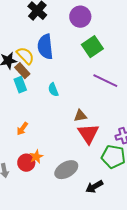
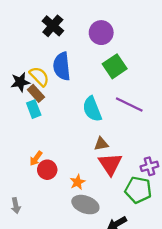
cyan semicircle: (53, 90) -> (92, 109), moved, size x1.6
orange star: (36, 157) -> (78, 182), moved
red circle: (26, 163) -> (47, 170), moved
gray ellipse: (66, 170) -> (85, 205), turned 50

